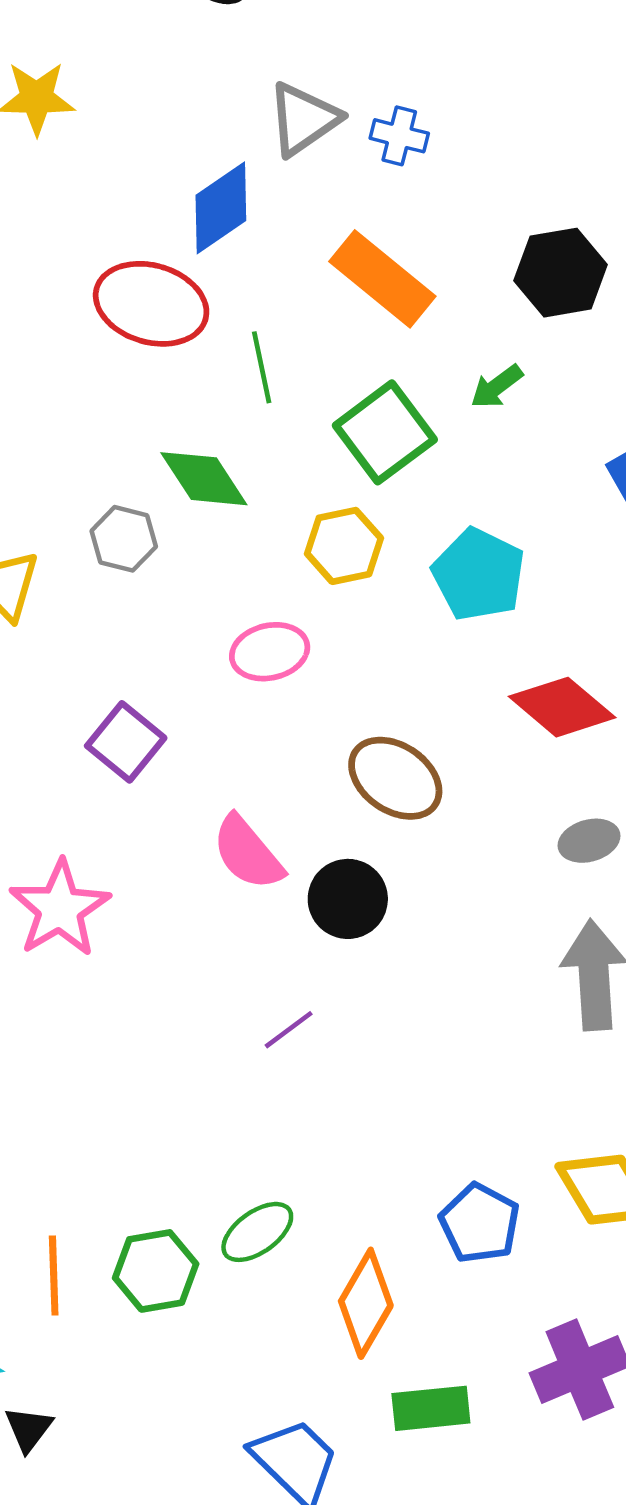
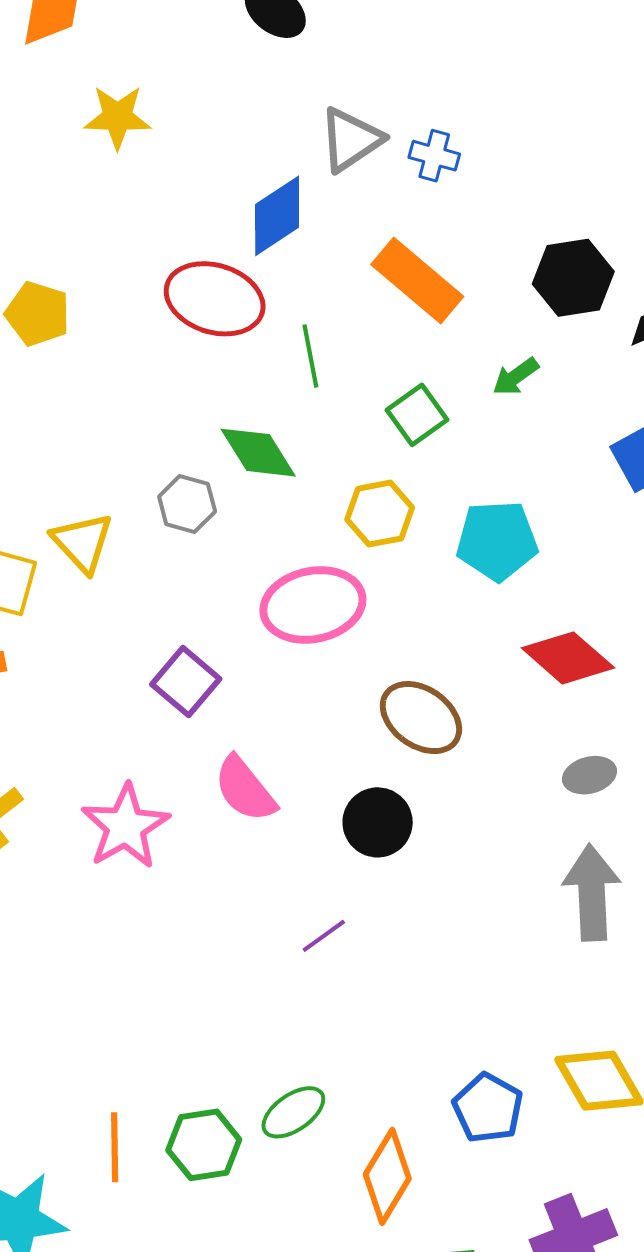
green square: (385, 432) -> (417, 415), size x0.7
cyan pentagon: (479, 574) -> (497, 541), turned -30
pink ellipse: (270, 652) -> (313, 605), size x1.5
pink semicircle: (248, 853) -> (245, 789), moved

